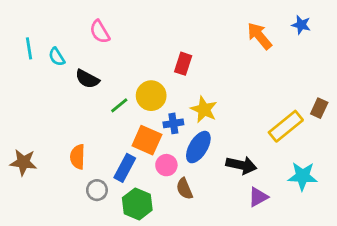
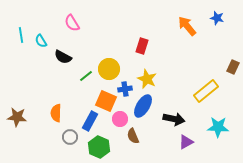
red rectangle: (183, 64) -> (142, 46), moved
brown rectangle: (319, 108) -> (233, 67), moved

